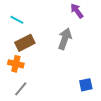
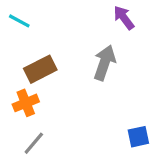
cyan line: (17, 20) -> (19, 21), moved
orange cross: (16, 64) -> (26, 103), turned -35

